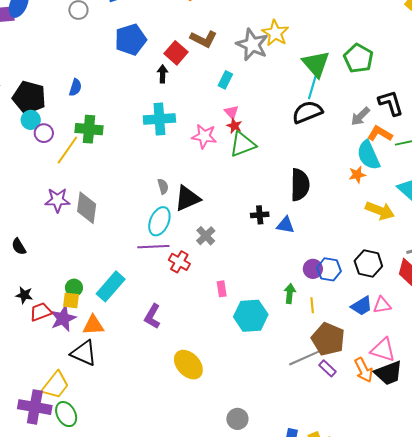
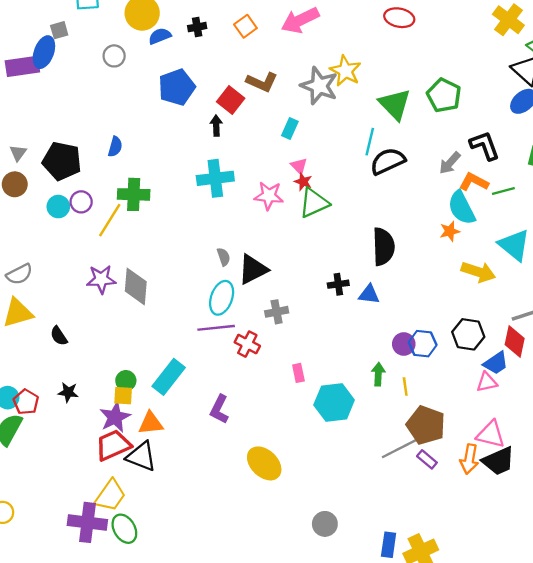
cyan line: (312, 88) -> (370, 142), moved
cyan circle: (31, 120) -> (58, 207), moved
gray cross: (206, 236) -> (277, 312), turned 36
blue trapezoid: (362, 306) -> (496, 363), moved
red trapezoid: (41, 312) -> (113, 445), moved, size x1.4
orange arrow: (364, 370) -> (469, 459), turned 40

